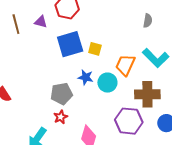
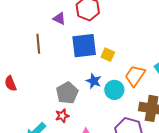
brown line: (16, 24) -> (38, 44), moved
gray pentagon: (62, 94) -> (67, 93), turned -30

